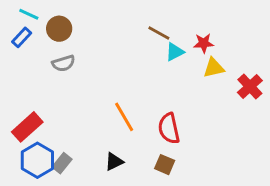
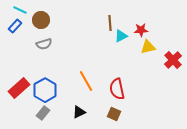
brown line: (159, 33) -> (110, 23), turned 56
blue hexagon: (37, 160) -> (45, 90), moved

